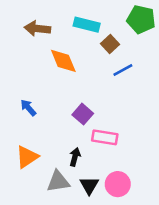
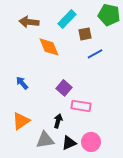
cyan rectangle: (87, 25) -> (67, 19), turned -60
brown square: (110, 44) -> (85, 34), turned 32
black triangle: (89, 185) -> (69, 143), turned 35

